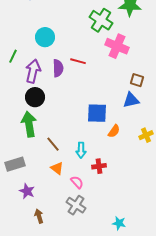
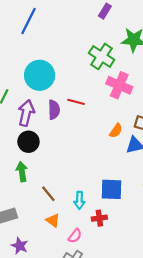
cyan circle: (45, 37) -> (40, 75), size x1.4
blue square: (97, 113) -> (112, 189), moved
green arrow: (29, 124) -> (22, 172), size x0.7
orange semicircle: (114, 131) -> (116, 131), moved
pink semicircle: (77, 182) -> (75, 236), turned 80

